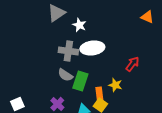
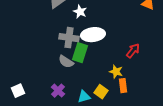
green rectangle: (80, 81) -> (80, 53), moved
orange rectangle: (99, 94) -> (123, 86), moved

